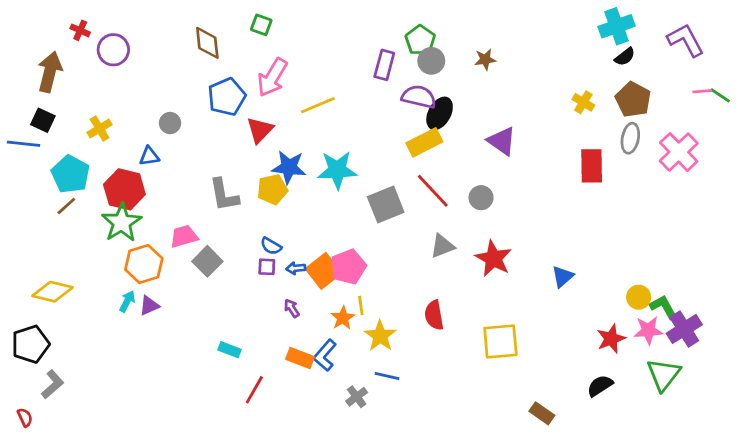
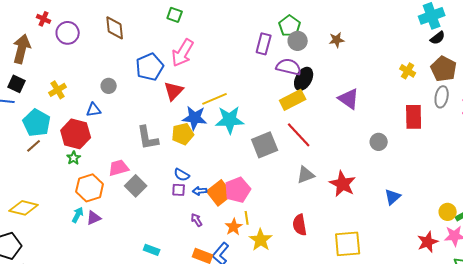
brown diamond: (207, 43) -> (115, 28), moved
yellow line: (318, 105) -> (215, 99), moved
gray circle: (481, 198) -> (379, 142), moved
green star: (122, 223) -> (74, 158), size x0.5

